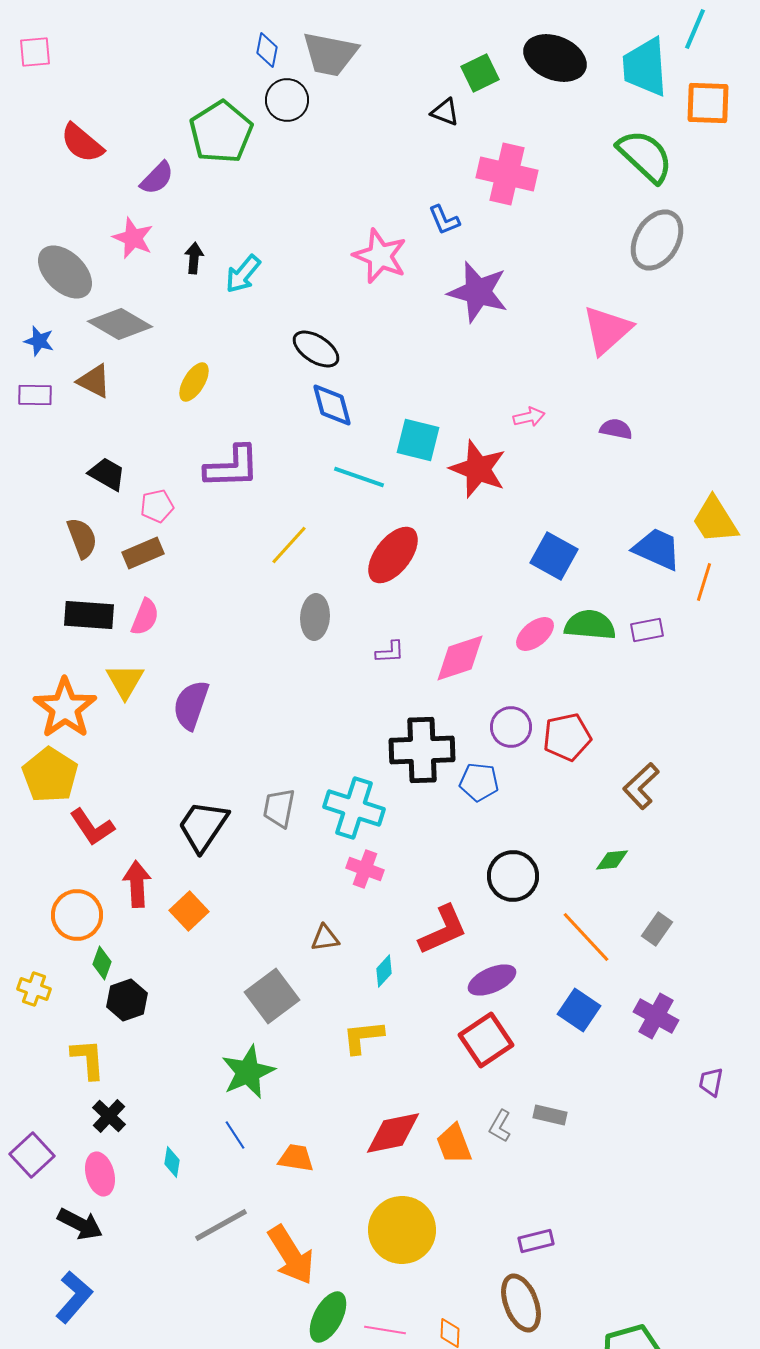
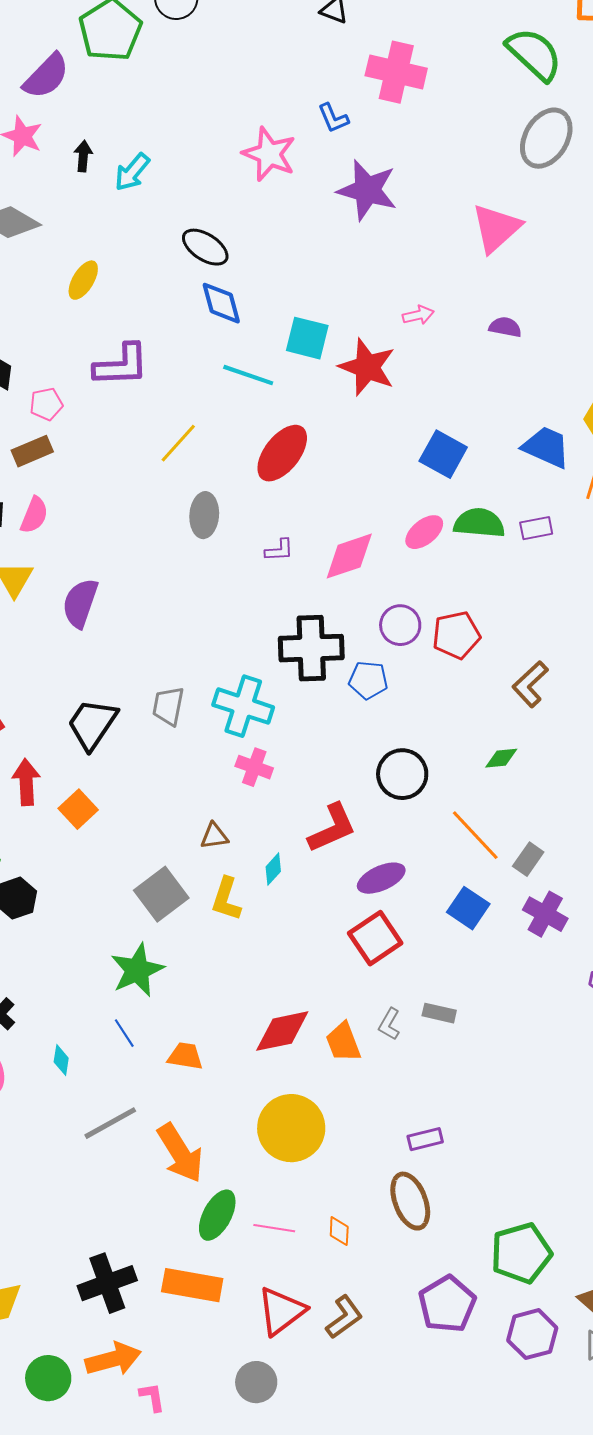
purple semicircle: (157, 178) -> (46, 76), size x1.4
gray rectangle: (657, 929) -> (528, 859), moved
yellow L-shape: (363, 1037) -> (226, 899), moved, turned -66

